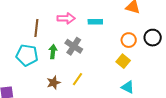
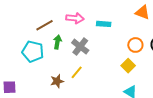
brown line: (36, 28) -> (44, 25), turned 48
green arrow: (53, 52) -> (57, 42), moved
yellow line: (77, 79) -> (77, 72), moved

